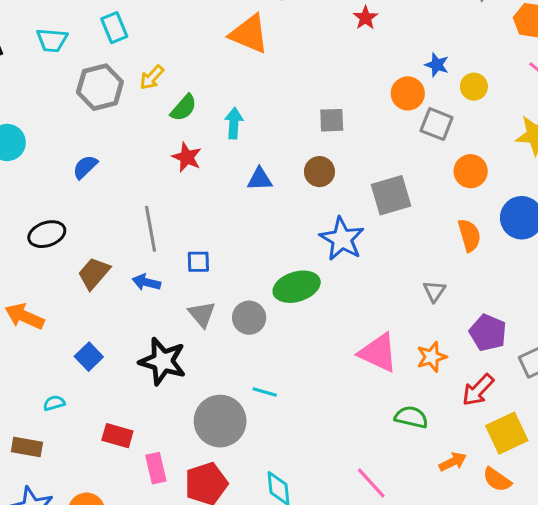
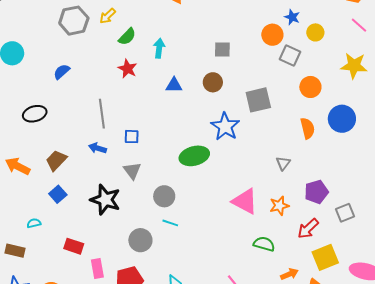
brown trapezoid: (94, 273) -> (56, 160), moved
gray circle: (249, 318) -> (164, 196), moved
purple pentagon: (488, 333) -> (316, 192), turned 30
gray circle: (220, 421) -> (140, 240), size x0.7

